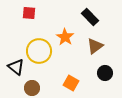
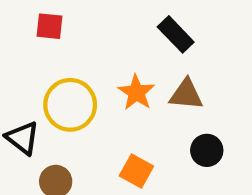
orange star: (65, 37) -> (136, 92), moved
brown triangle: (95, 46) -> (186, 94), turned 42

